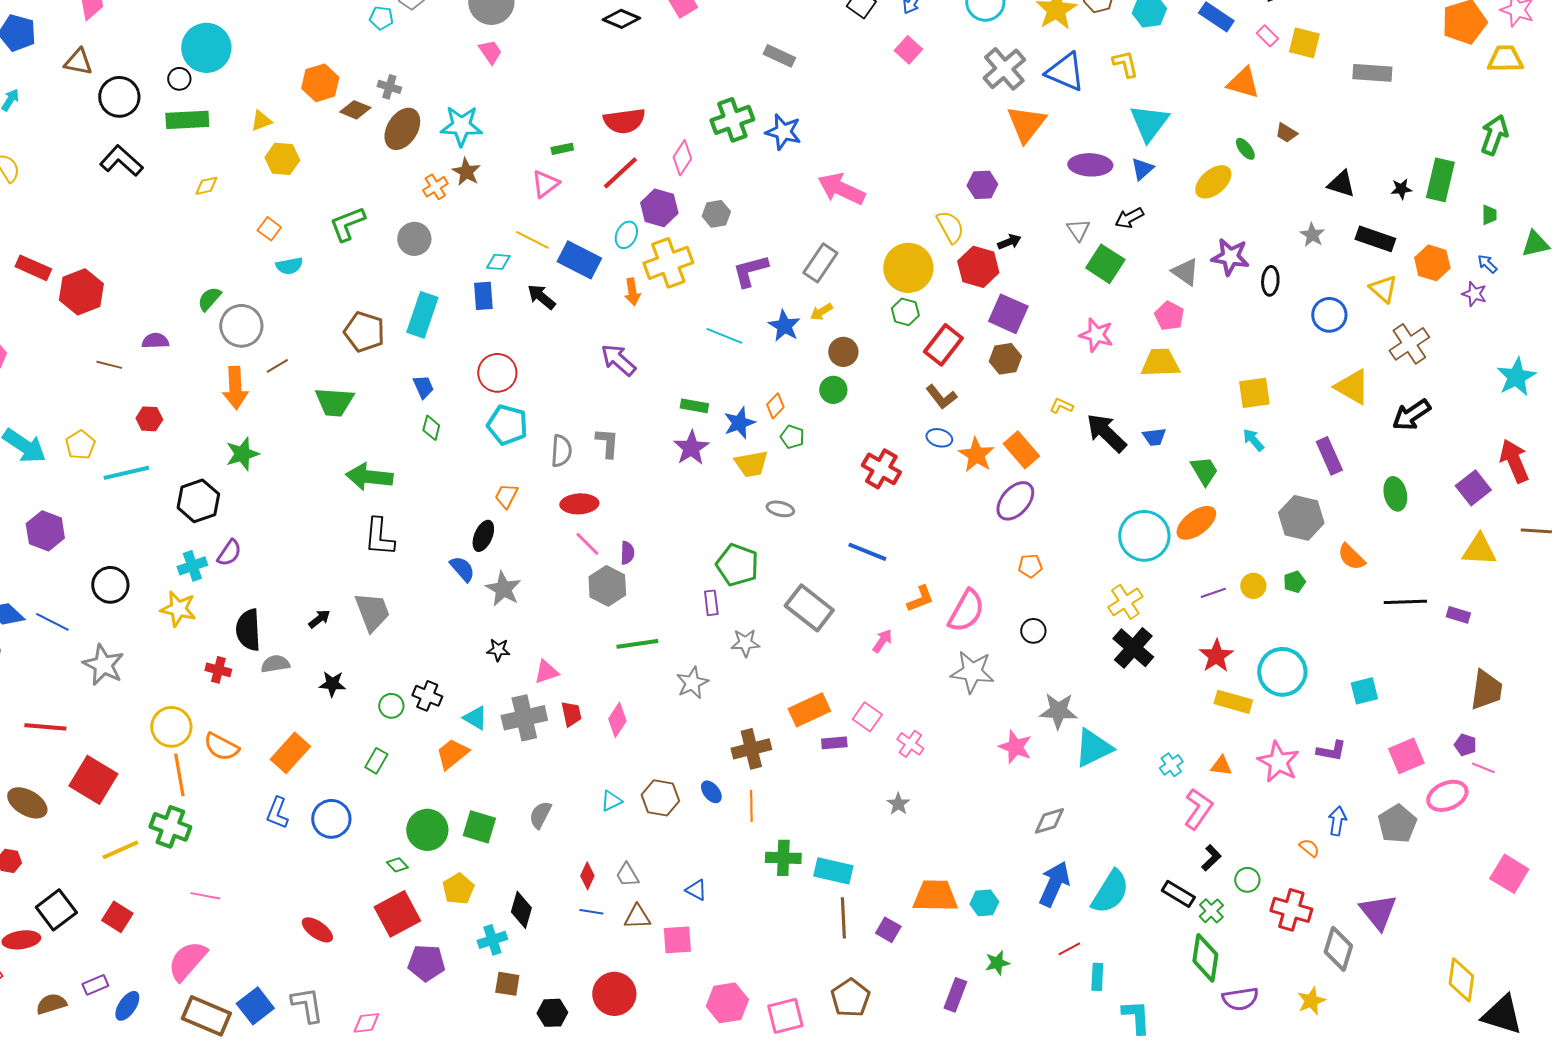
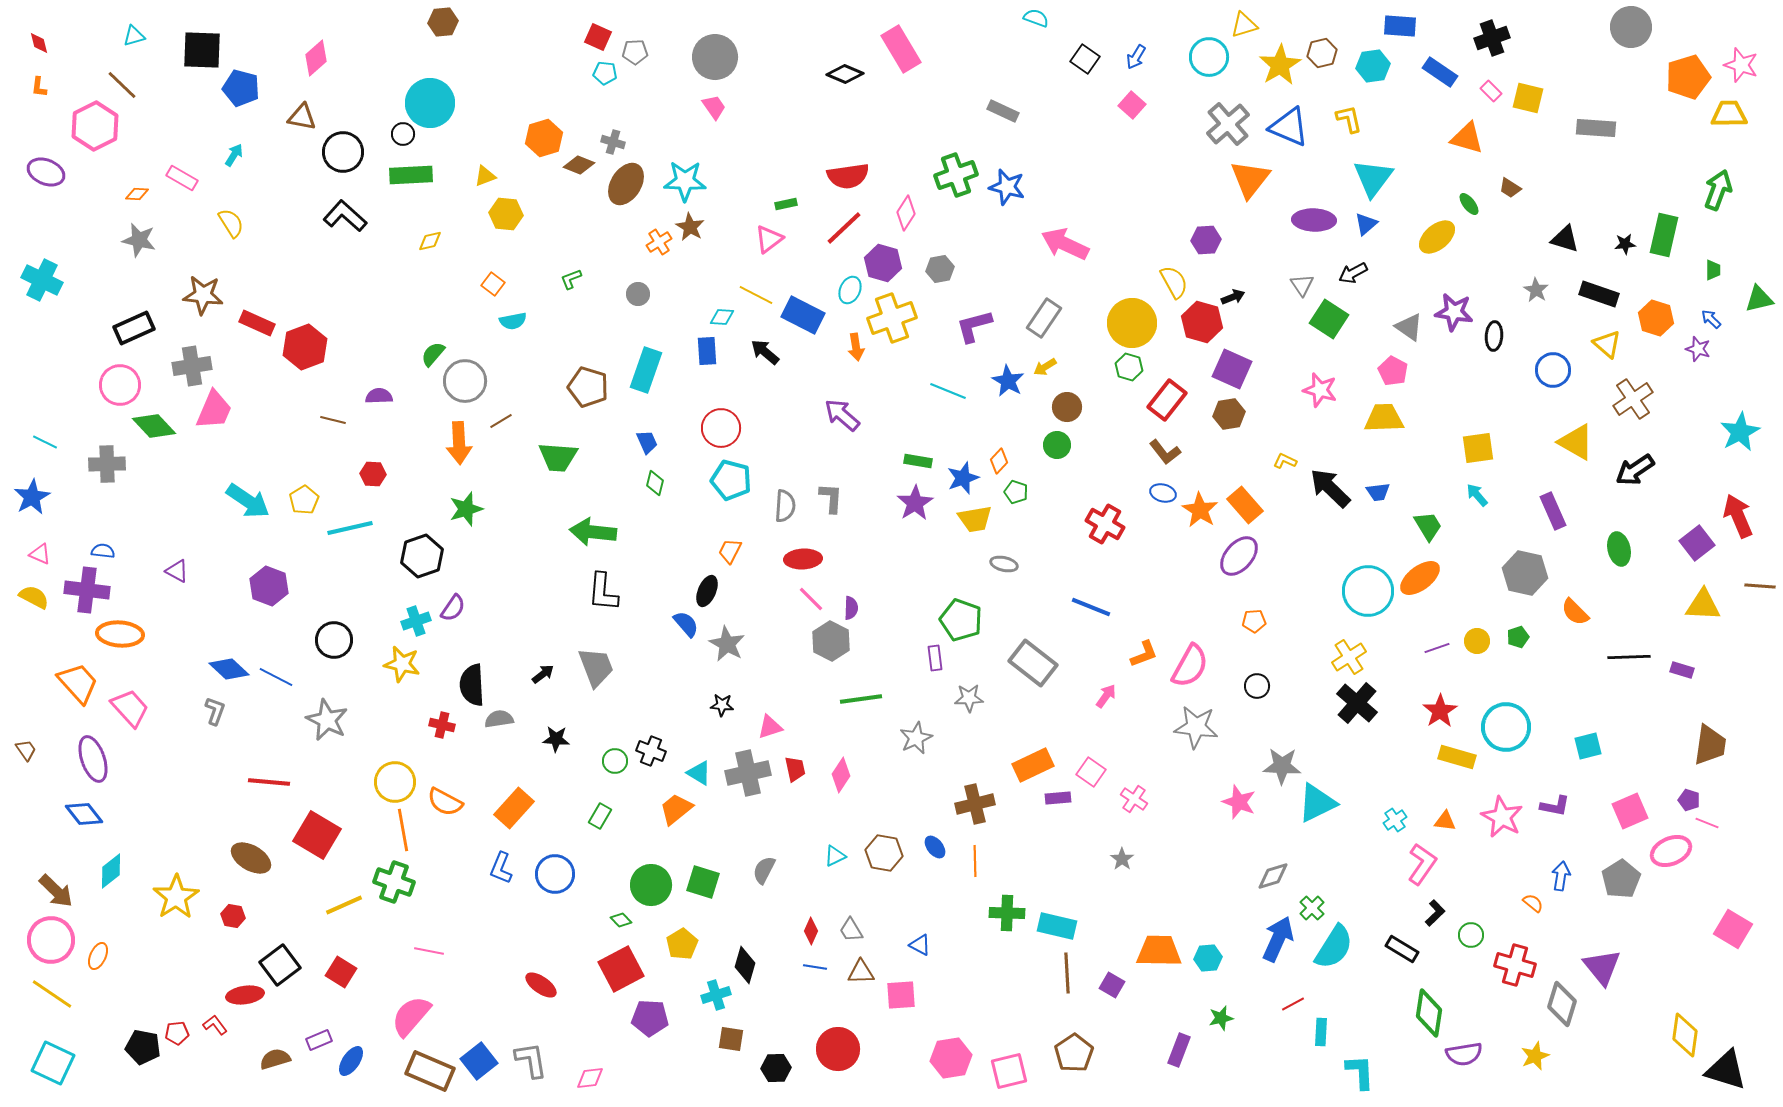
green L-shape: (347, 224) -> (571, 279), size x0.6
gray circle: (414, 239) -> (638, 294), size x0.7
green cross: (1211, 911) -> (1312, 908), moved

